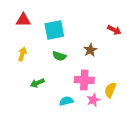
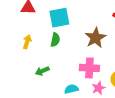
brown star: (90, 50) -> (95, 38), size x1.5
green semicircle: (59, 56) -> (55, 40), moved, turned -96

